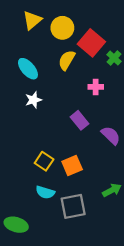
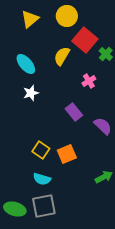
yellow circle: (62, 28) -> (67, 16), moved
pink cross: (96, 87) -> (89, 81), turned -32
gray square: (73, 206) -> (44, 206), moved

